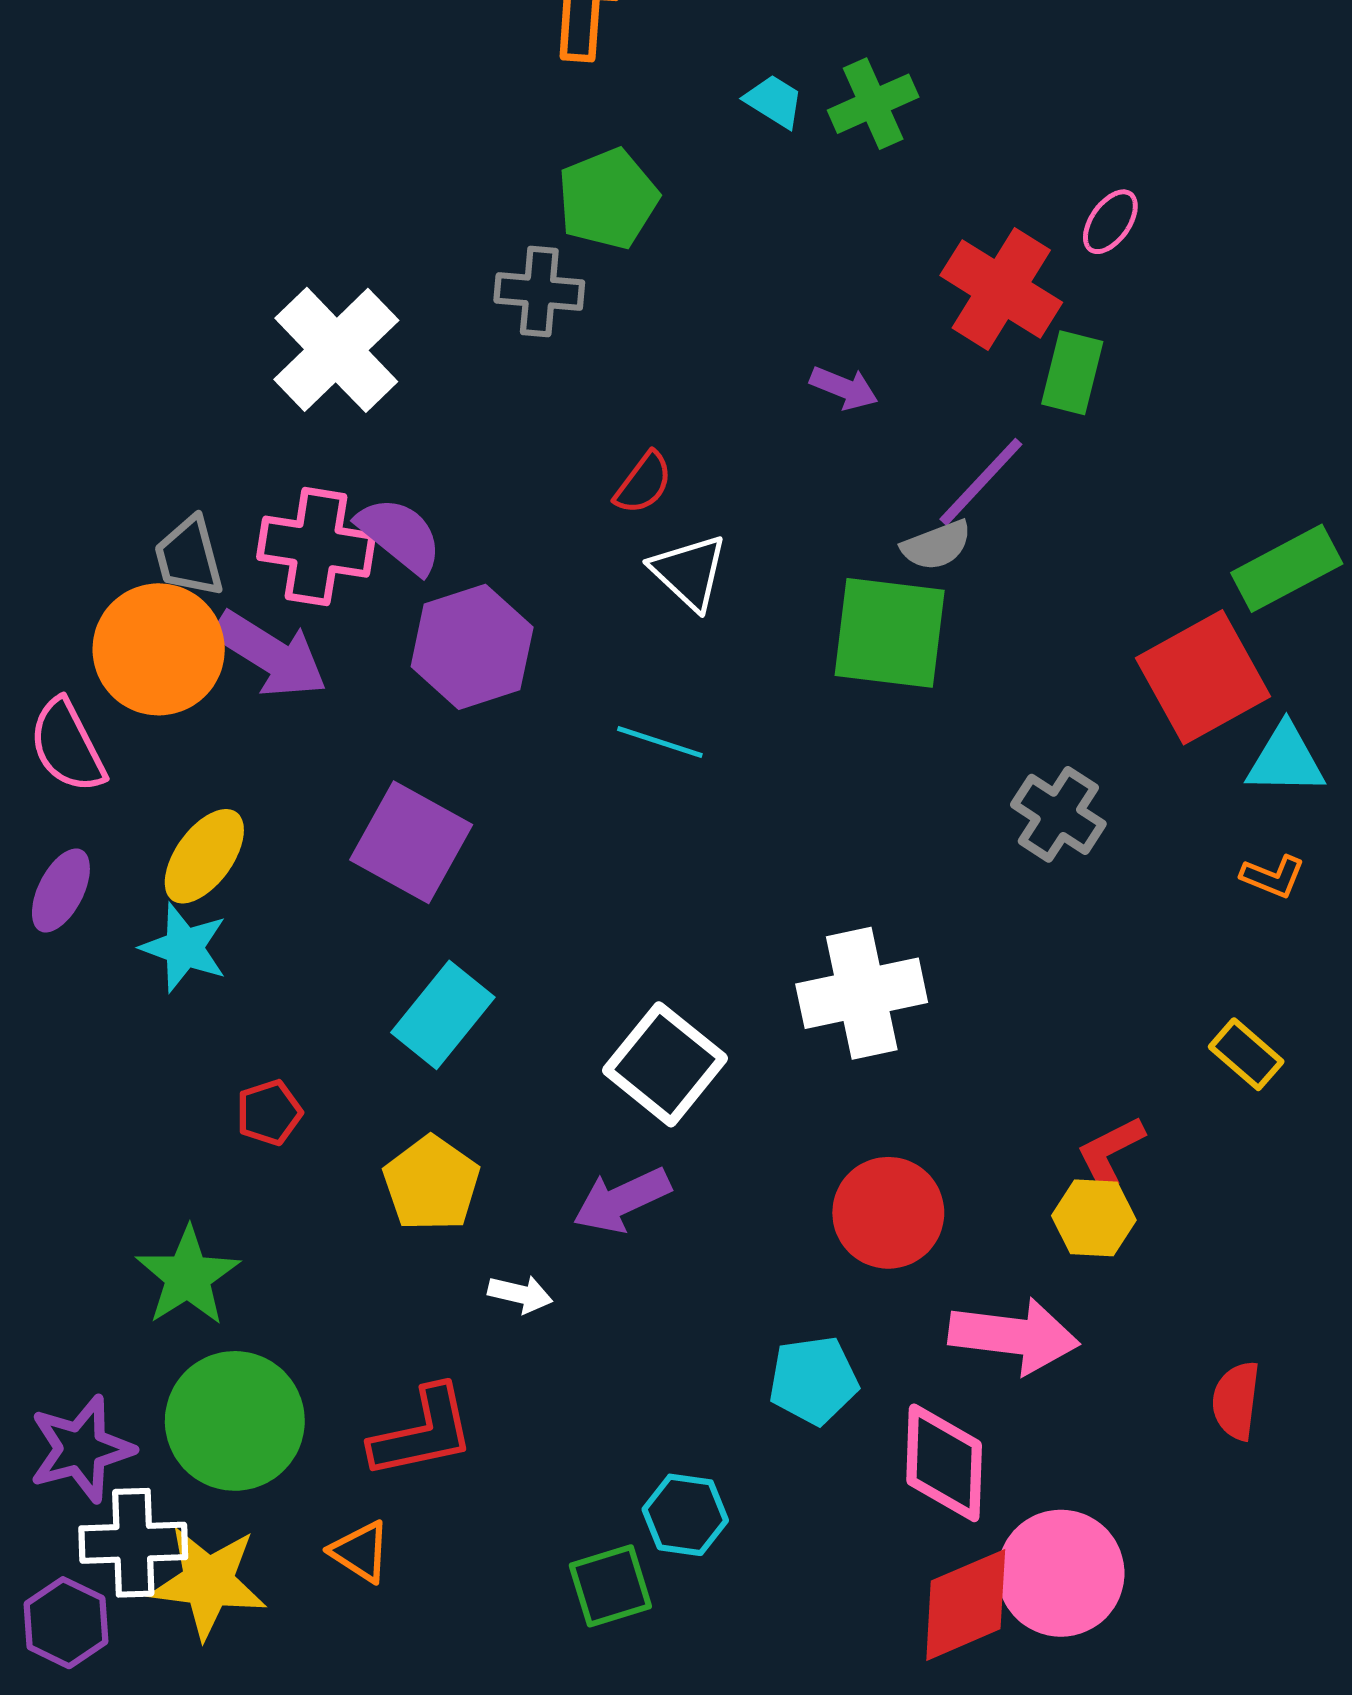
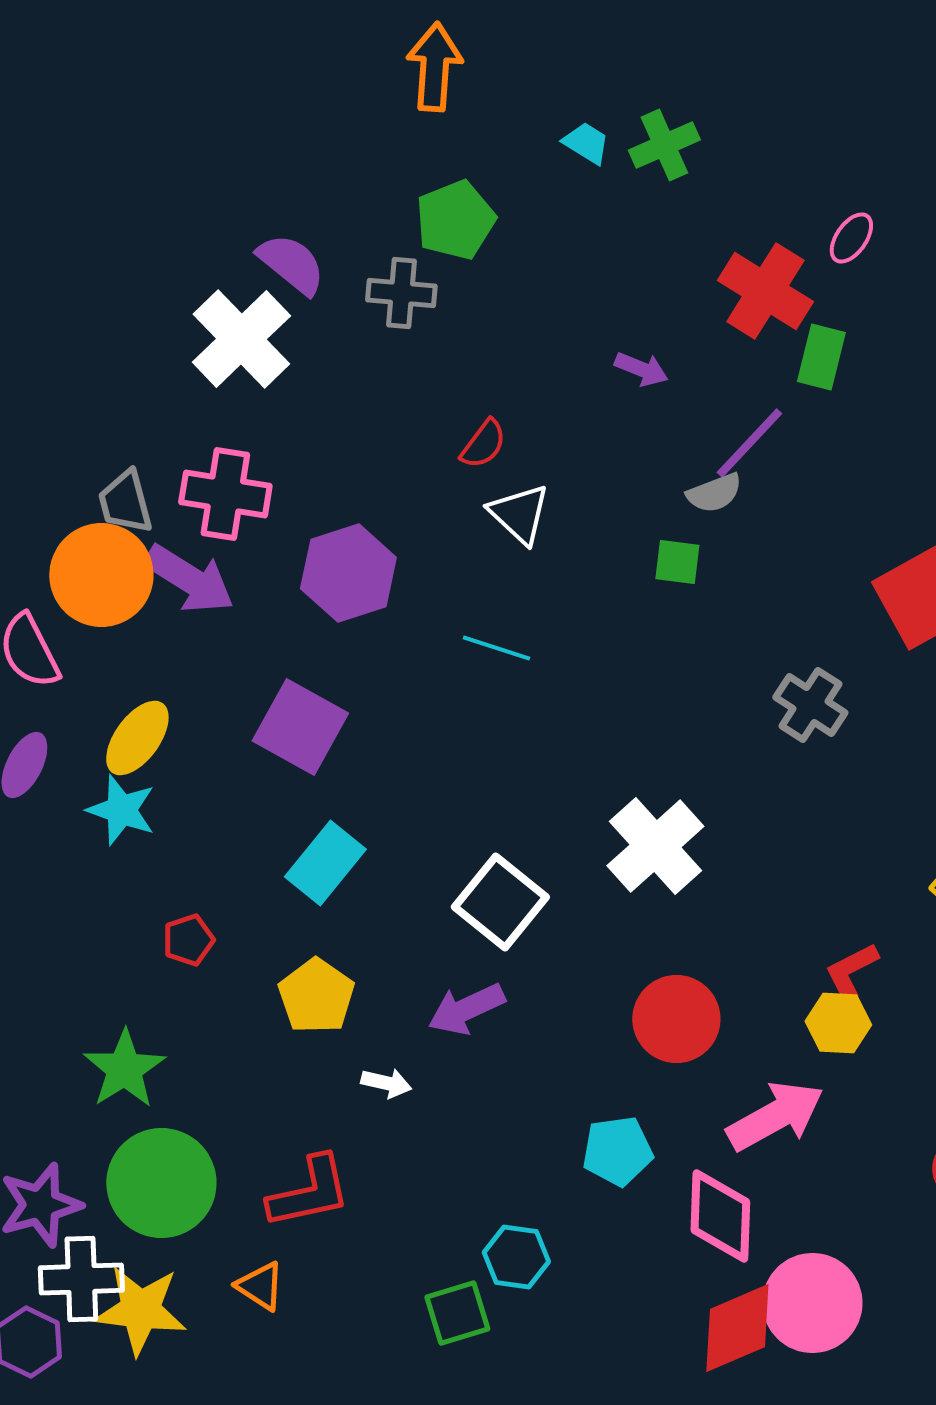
purple semicircle: (400, 535) -> (291, 264), moved
green square: (890, 633) -> (677, 562), size x0.5
white cross: (862, 993) -> (655, 846), turned -30
pink arrow: (1014, 1336) -> (775, 1116), turned -36

